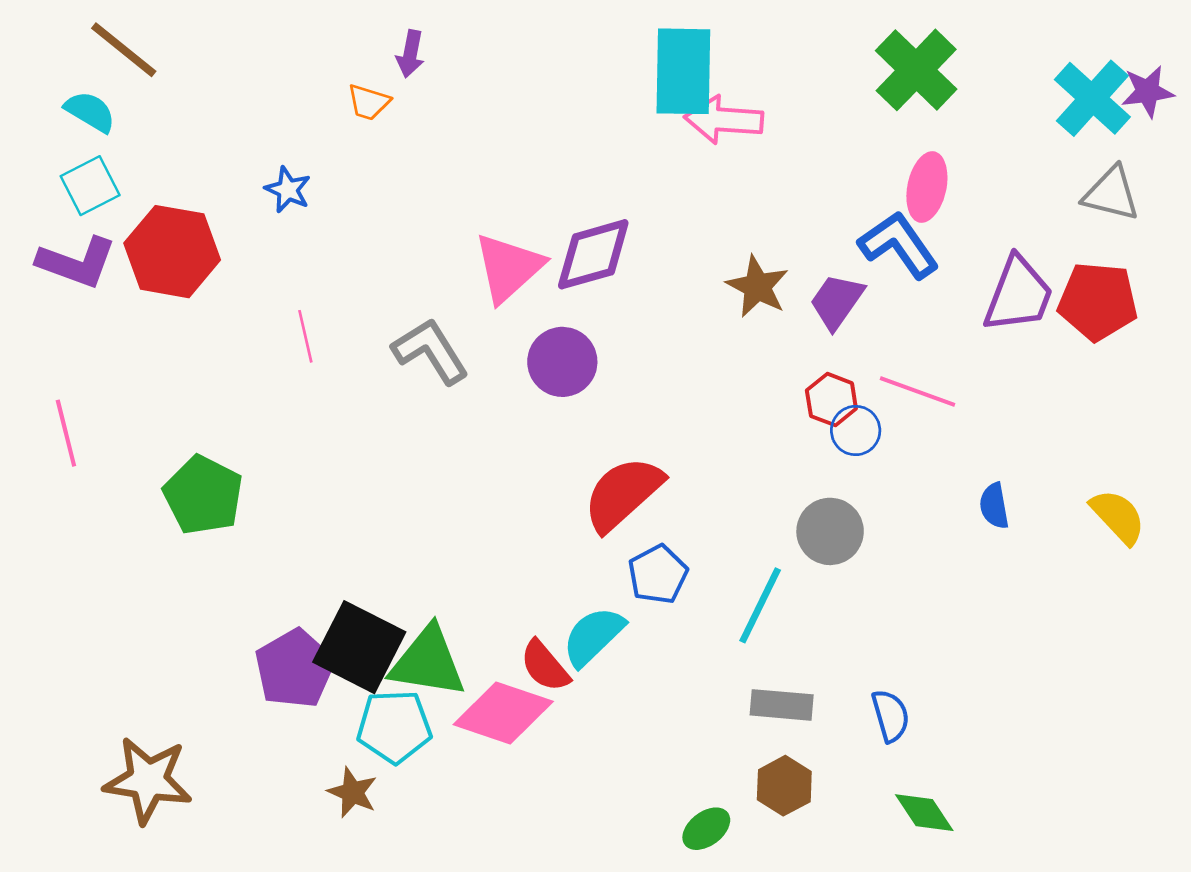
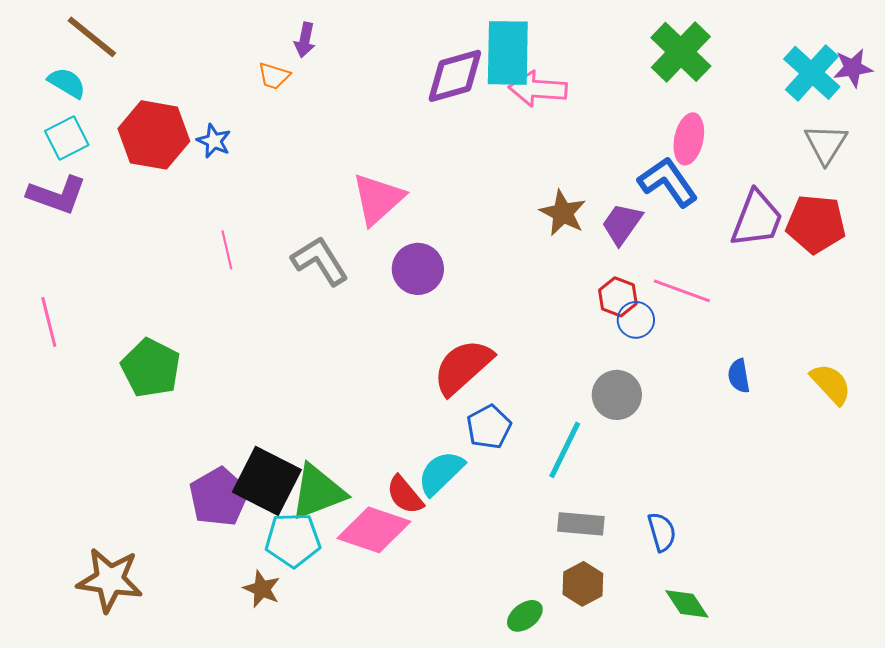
gray triangle: (1111, 194) -> (826, 144), turned 48
red hexagon: (172, 252) -> (154, 135), moved
purple diamond: (593, 254) -> (455, 76), moved
green triangle: (428, 662) -> (318, 492), turned -30

